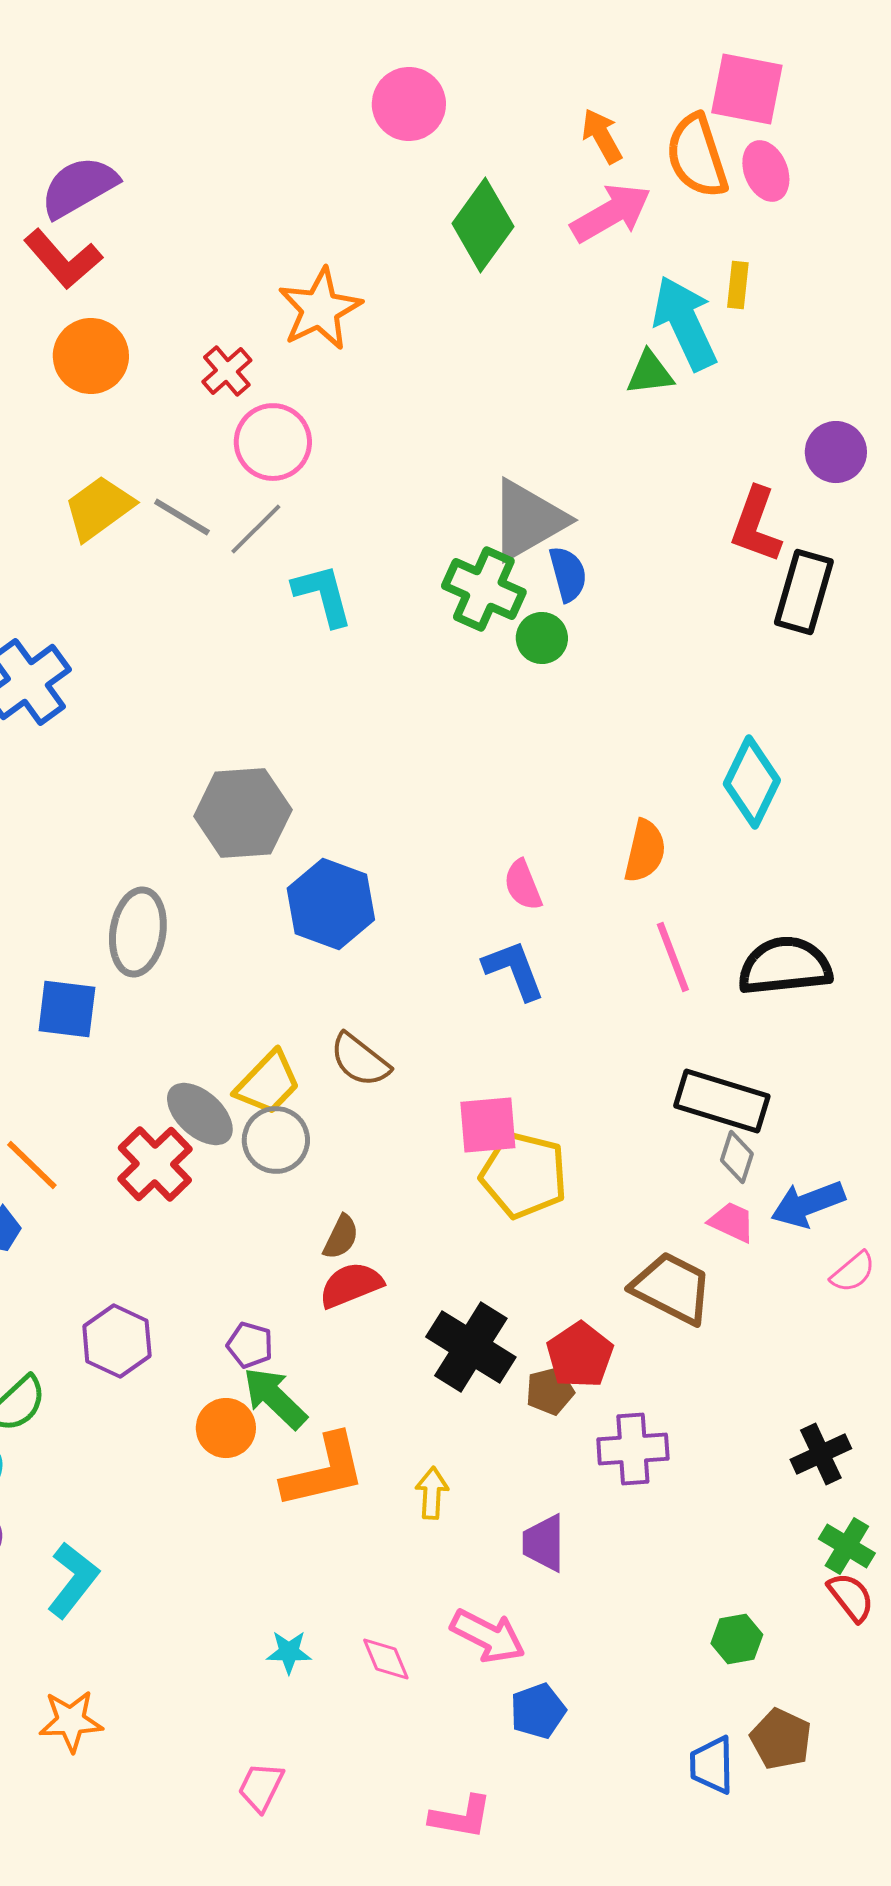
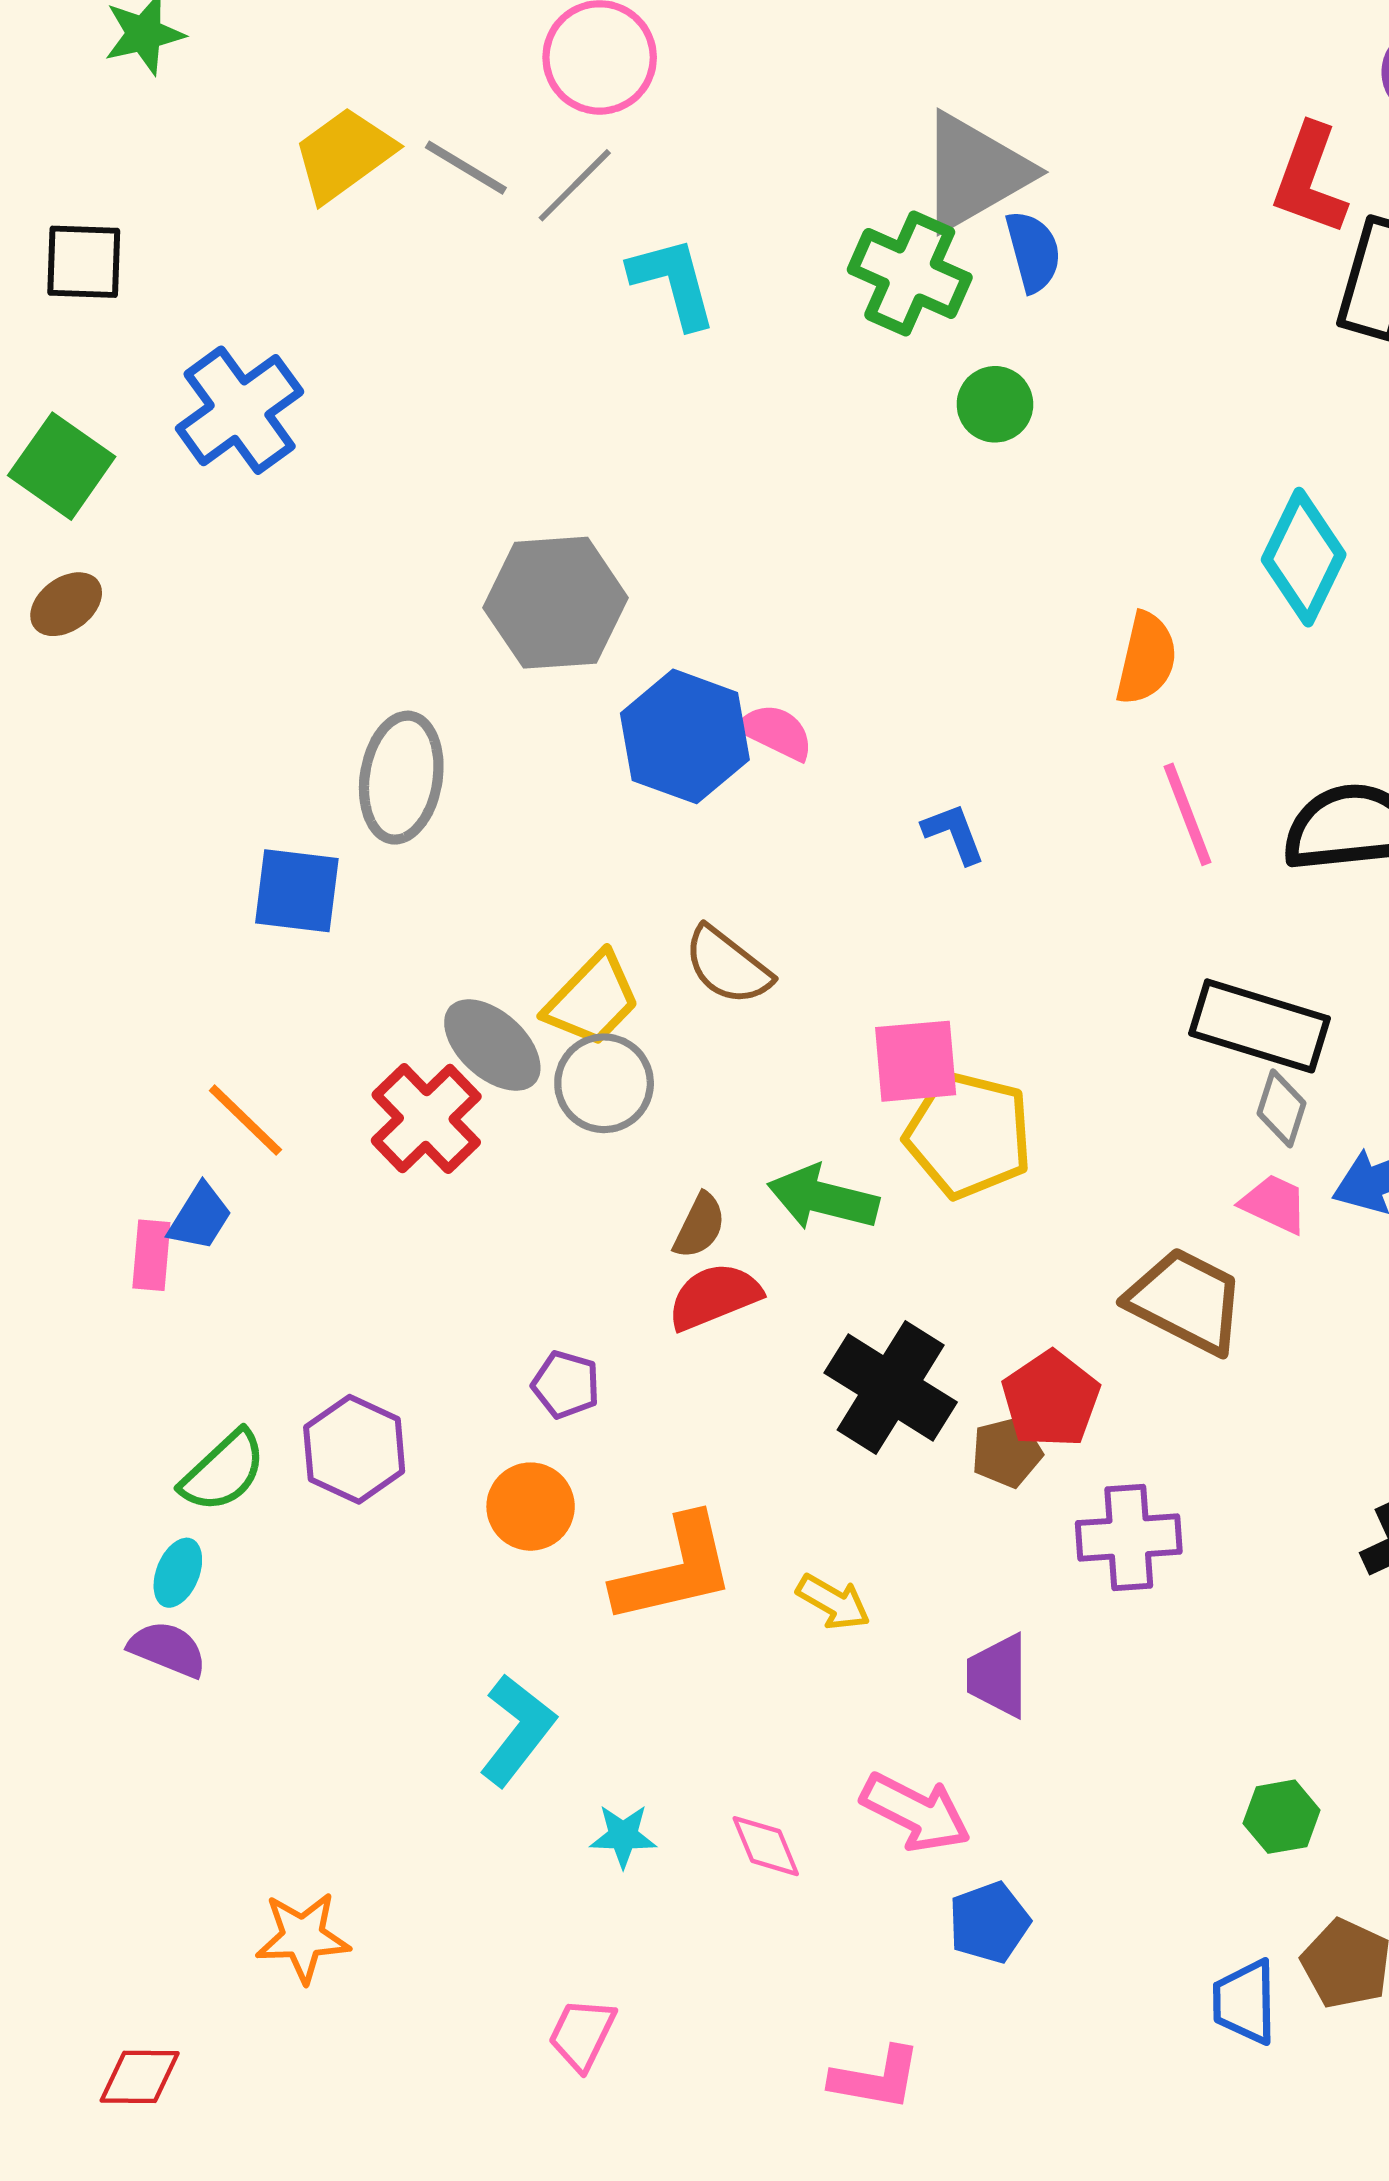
green circle: (542, 638) -> (995, 404), moved
pink semicircle: (523, 885) -> (776, 732), moved, turned 138
blue L-shape: (514, 970) -> (954, 833), size x0.7
purple hexagon: (117, 1341) -> (354, 1449), moved
green arrow: (275, 1398) -> (823, 1198), moved, turned -30
yellow arrow: (432, 1493) -> (833, 1602), turned 117
cyan L-shape: (73, 1580) -> (517, 1730), moved

